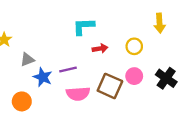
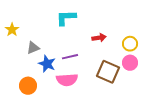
cyan L-shape: (83, 26) -> (66, 18), moved
yellow circle: (134, 46) -> (130, 44), moved
pink semicircle: (78, 94) -> (67, 80), moved

